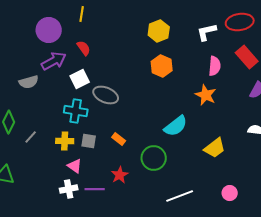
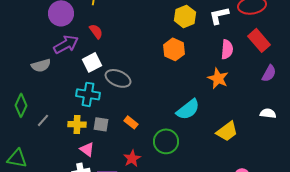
yellow hexagon: (159, 31) -> (185, 16), moved

